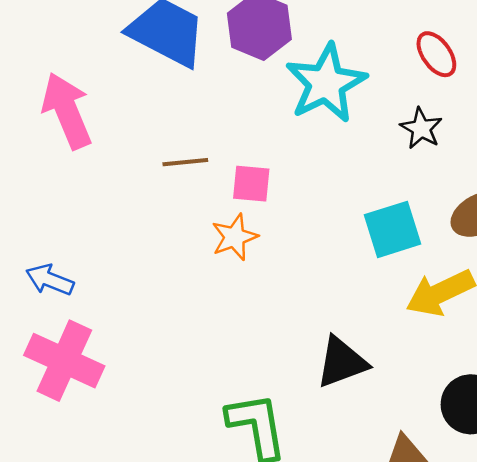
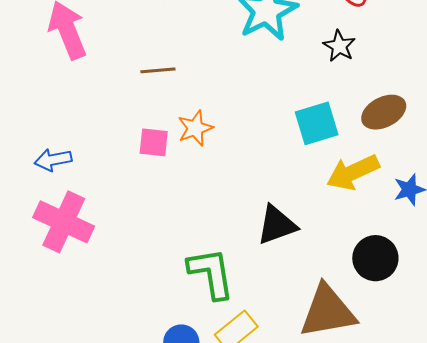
pink square: (251, 184) -> (154, 142), moved
blue arrow: (50, 280) -> (53, 160), turned -33

